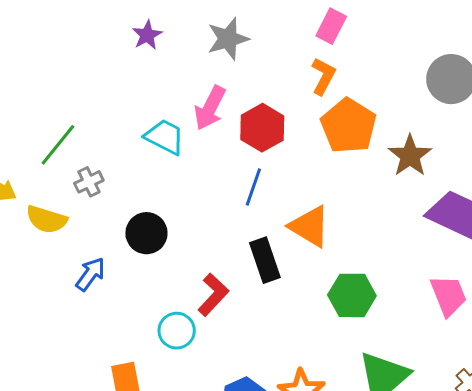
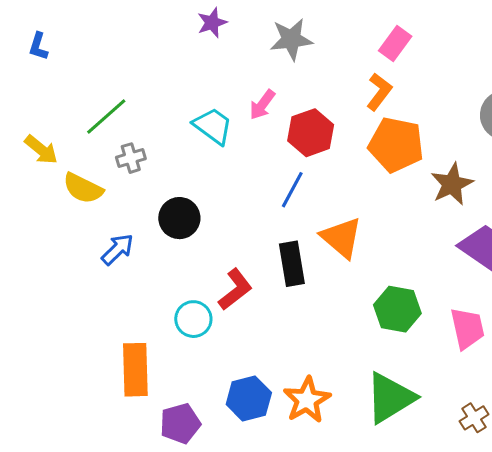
pink arrow: (210, 108) -> (262, 105), size x0.7
orange pentagon: (349, 126) -> (396, 145), turned -30
green hexagon: (352, 295) -> (397, 309), moved

